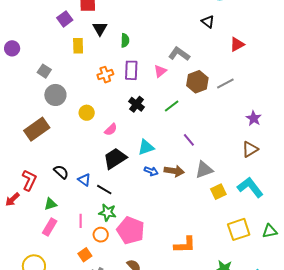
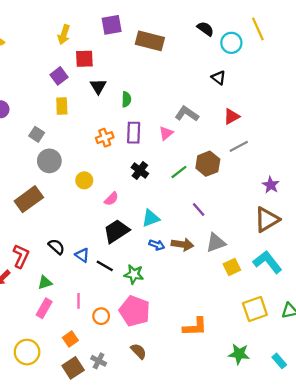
red triangle: (237, 44) -> (232, 116), moved
yellow rectangle: (78, 46) -> (62, 106), moved
brown hexagon: (197, 82) -> (208, 164), moved
brown triangle: (250, 149) -> (267, 220), size x1.4
green star: (108, 213) -> (134, 274), moved
orange square: (85, 255) -> (70, 339), moved

